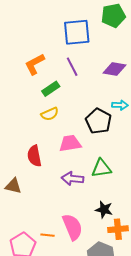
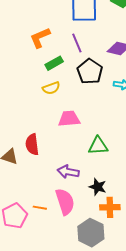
black pentagon: (98, 121) -> (90, 71), moved
red semicircle: (34, 156) -> (32, 144), moved
purple arrow: (73, 179) -> (68, 172), moved

